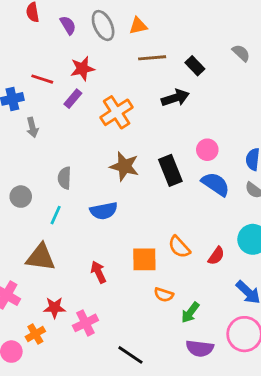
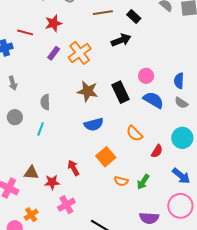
purple rectangle: (73, 99) -> (54, 53), moved
gray arrow: (32, 127) -> (13, 83), moved
blue semicircle: (104, 211) -> (94, 124), moved
orange semicircle: (179, 247) -> (134, 134), moved
brown triangle: (41, 257) -> (31, 173), moved, size x0.7
orange square: (144, 259) -> (106, 157), turned -36
red star: (55, 308) -> (52, 182), moved
green arrow: (190, 312) -> (143, 182), moved

